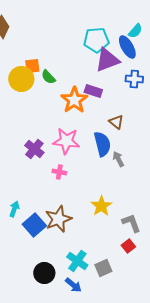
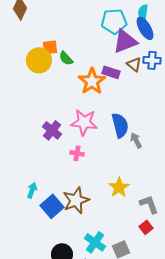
cyan semicircle: (135, 31) -> (143, 12), moved, turned 147
brown triangle: (116, 122) -> (134, 64), moved

